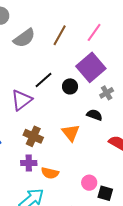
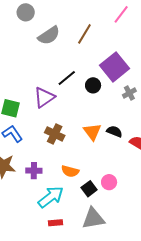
pink line: (94, 32) -> (121, 14), moved
black semicircle: (94, 115) -> (114, 131), moved
purple cross: (29, 163) -> (34, 171), moved
black square: (105, 193) -> (89, 189), moved, turned 35

